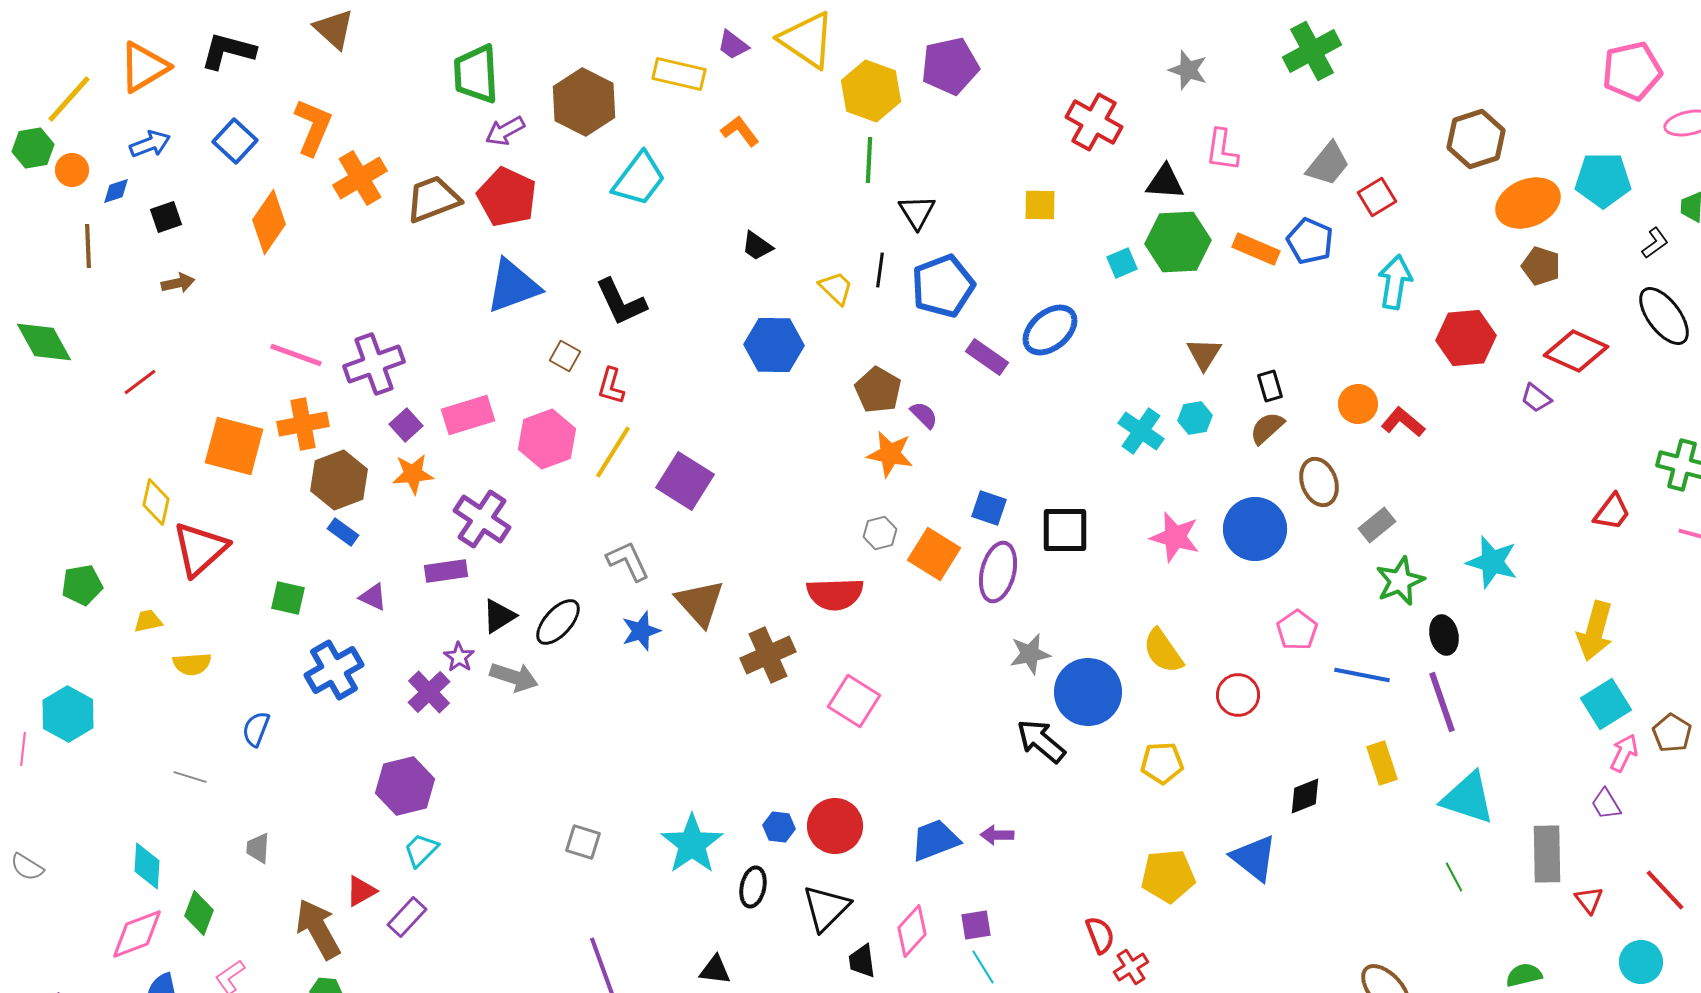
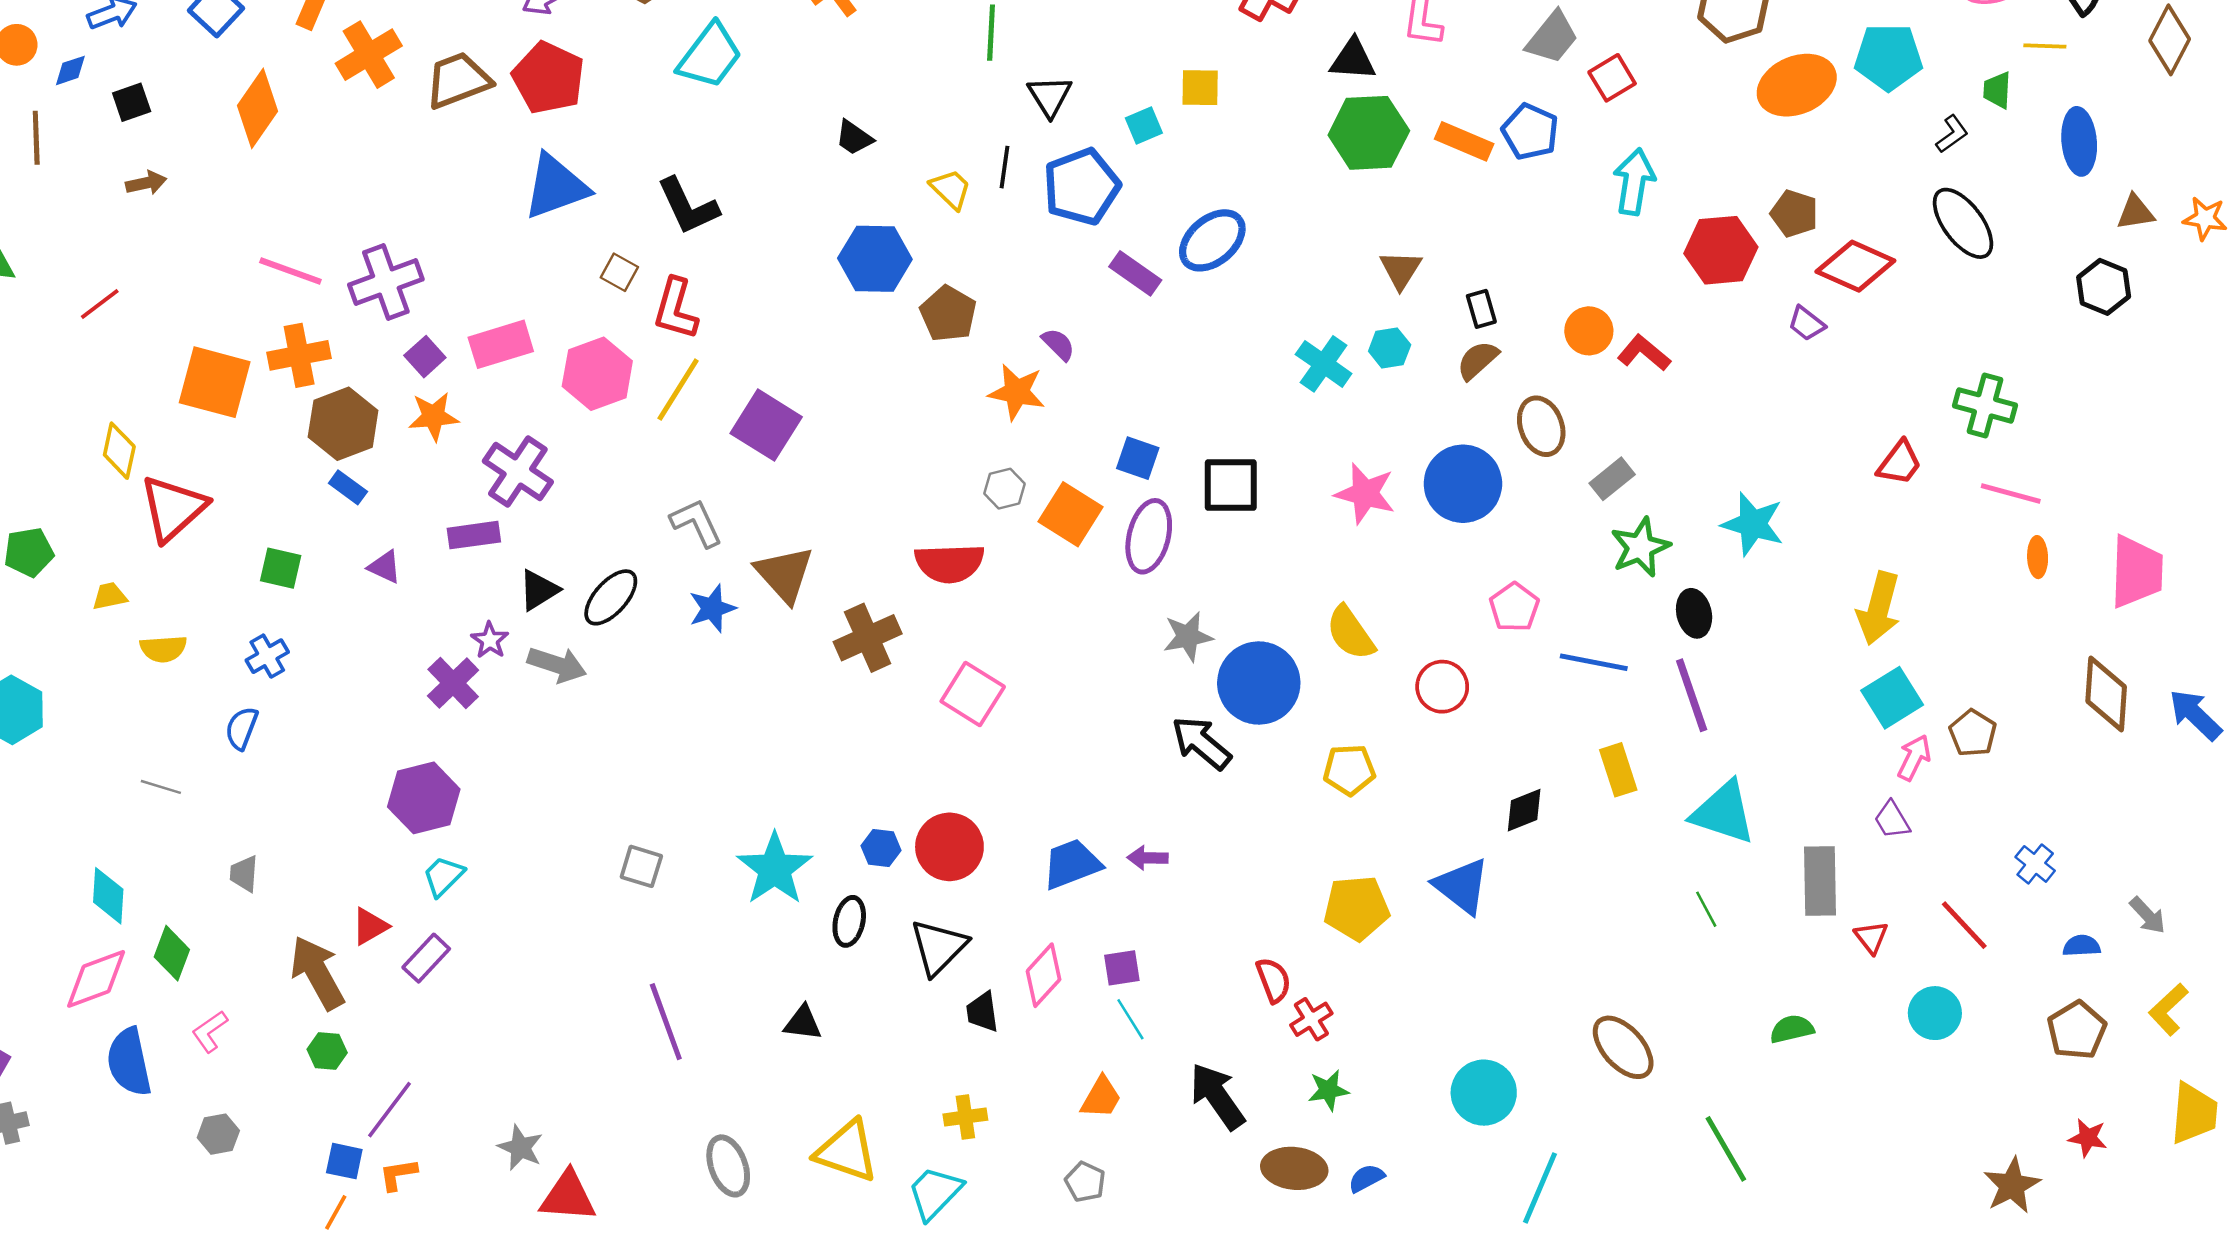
cyan square: (1122, 263) -> (1144, 125), moved
brown pentagon: (1541, 266) -> (1794, 214), moved
red L-shape: (611, 386) -> (676, 309), size x1.4
brown pentagon: (878, 390) -> (948, 314), moved
blue cross: (334, 670) -> (267, 656), moved, size x0.6

